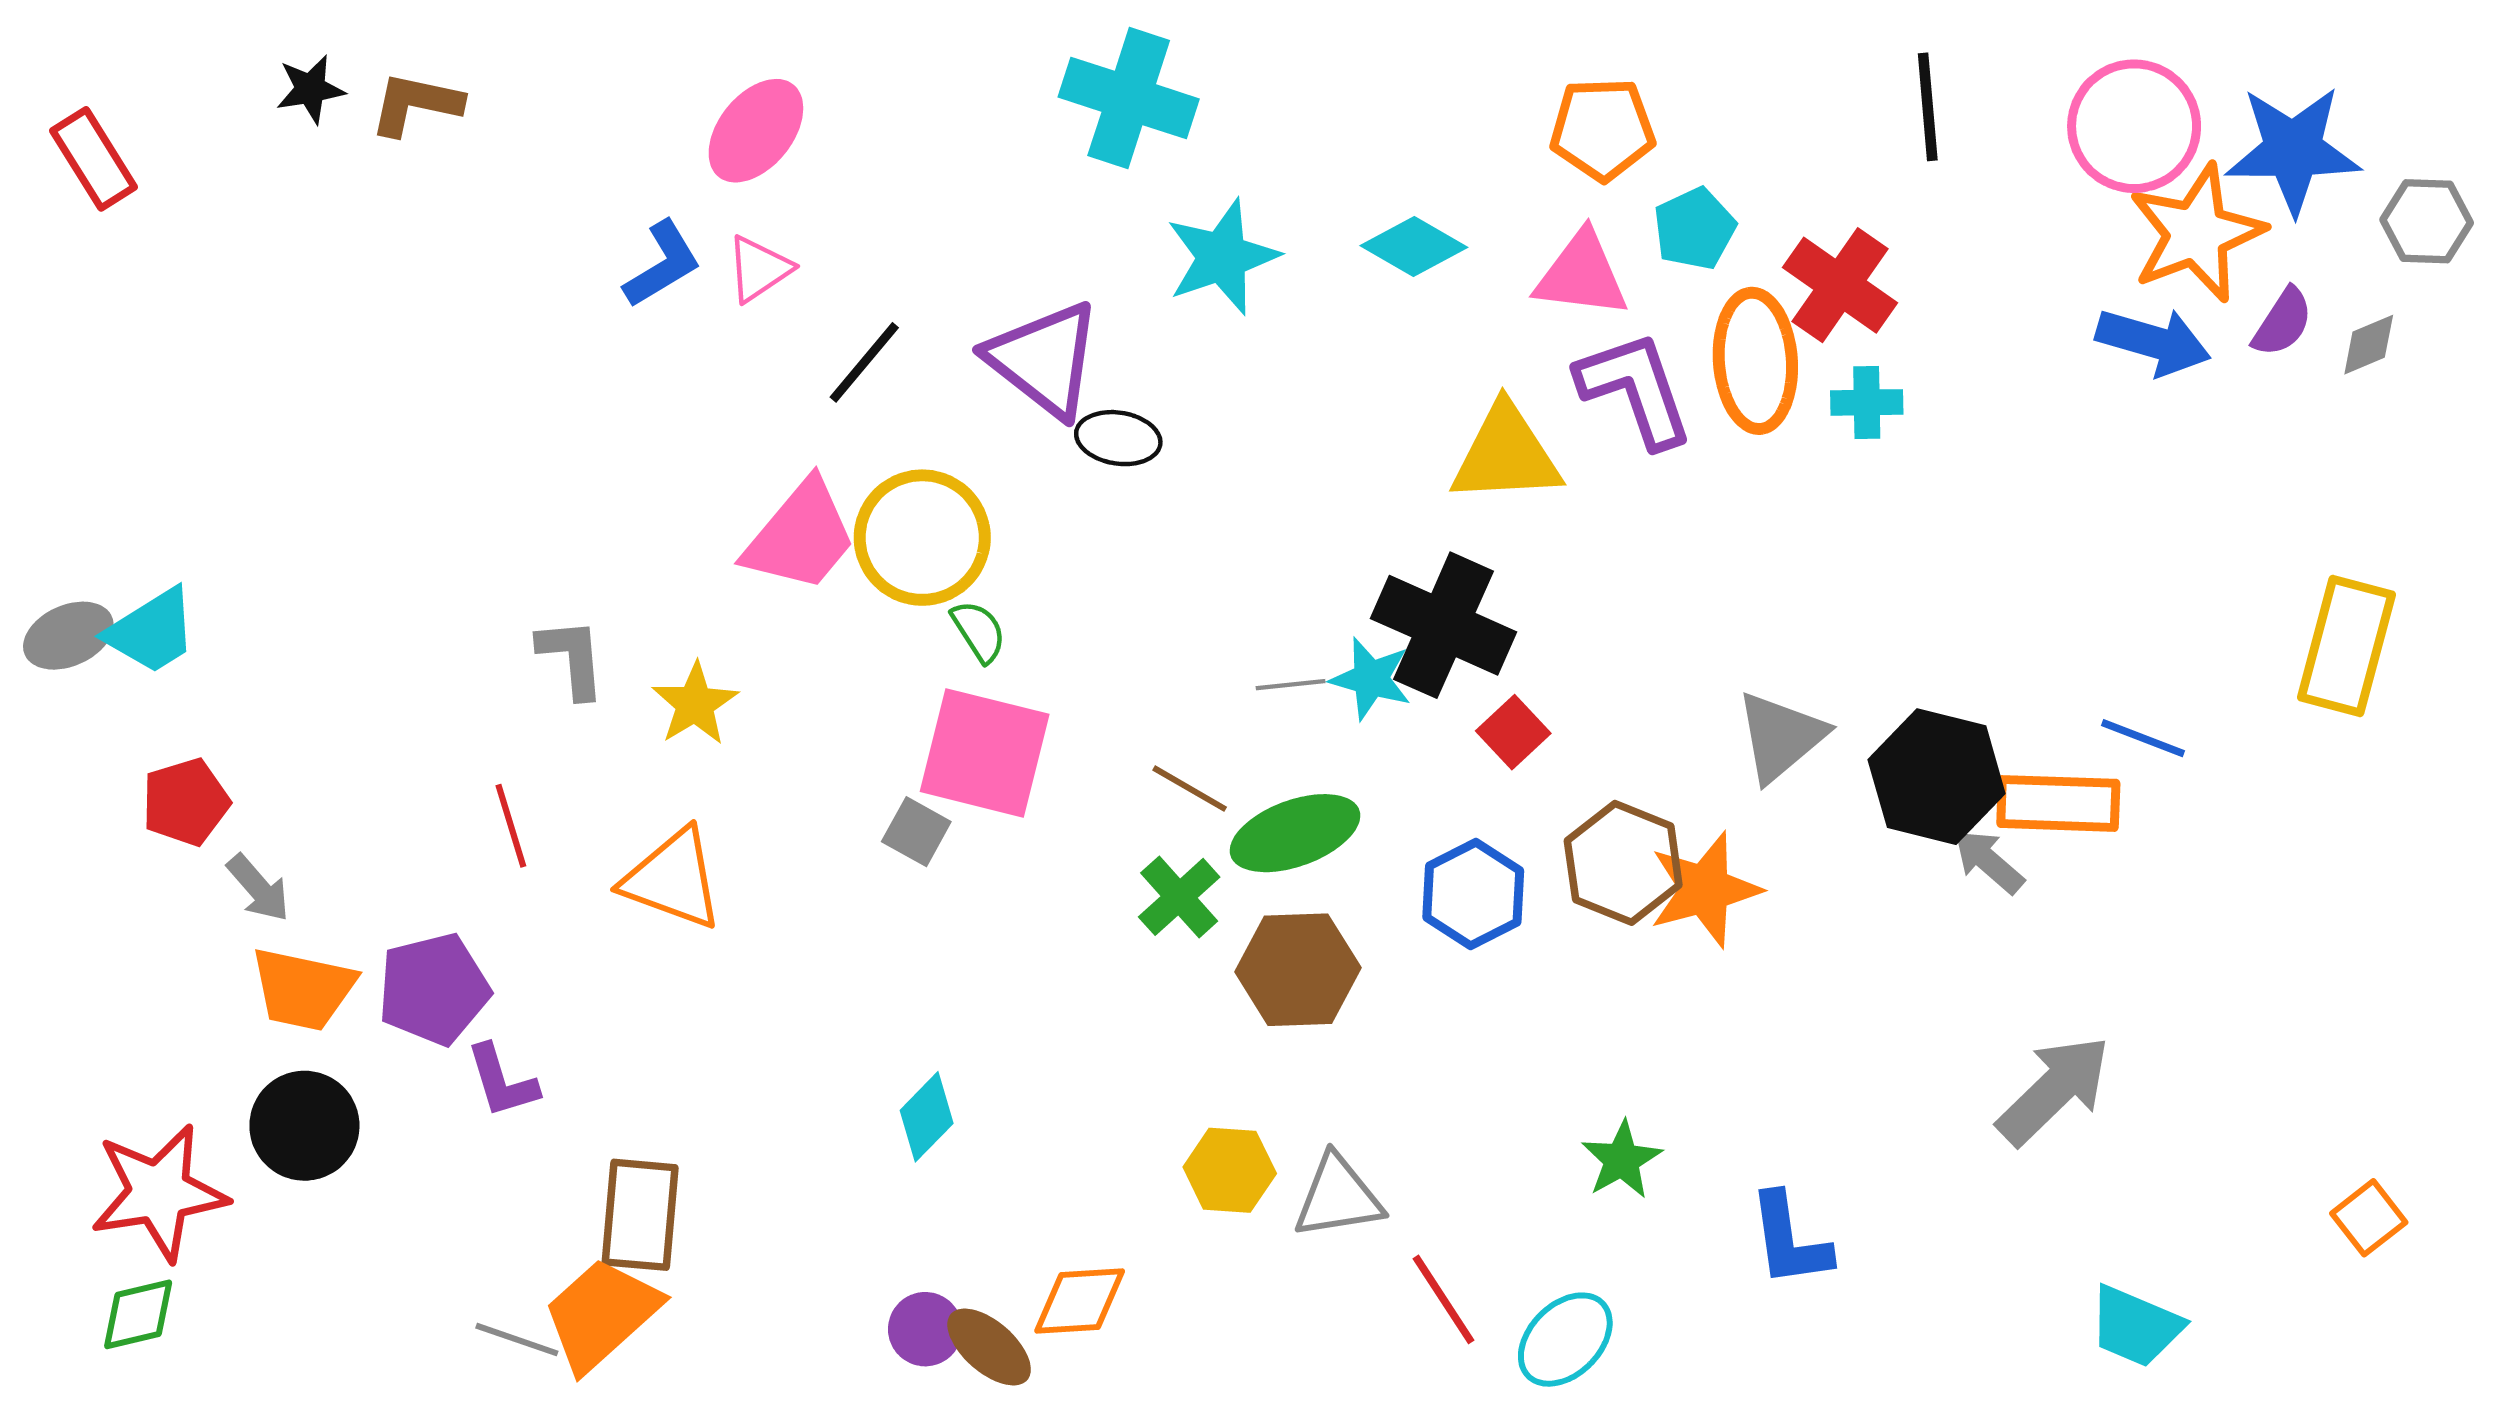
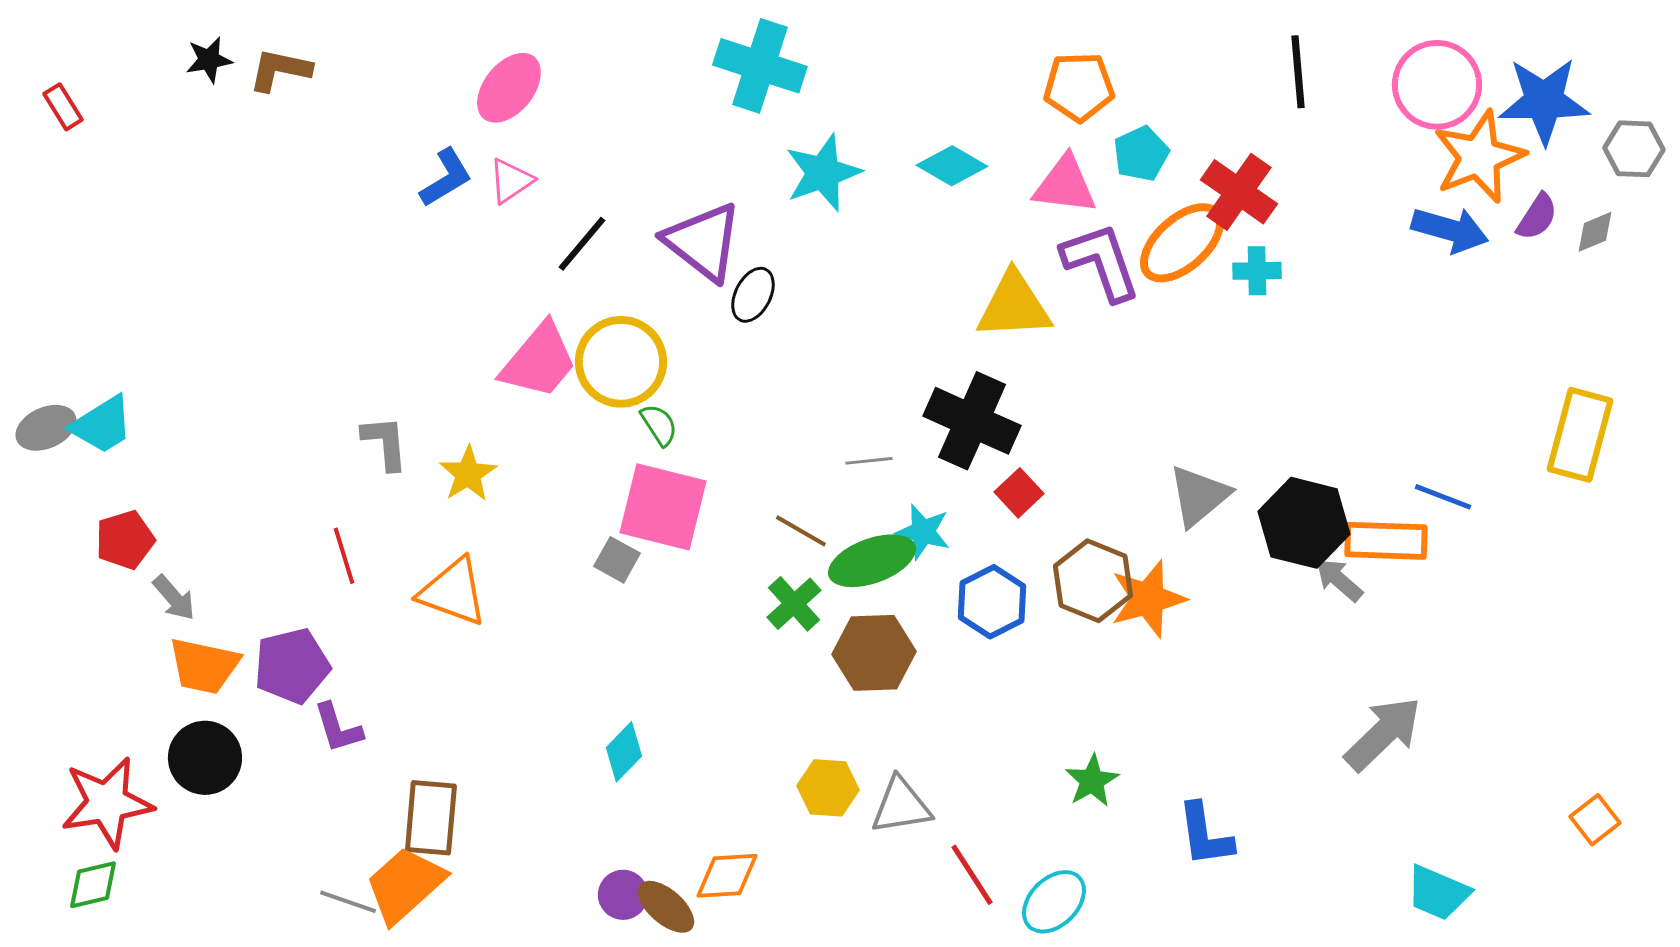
red rectangle: (94, 159) -> (63, 107), size x0.7
orange ellipse: (1755, 361) -> (1182, 243), turned 52
black ellipse: (1118, 438) -> (753, 295), turned -72
cyan star: (1371, 679) -> (923, 532), moved

